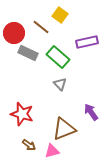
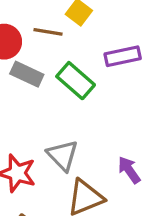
brown line: (41, 27) -> (48, 32), turned -30
gray triangle: (60, 84) -> (63, 155), moved, size x1.5

